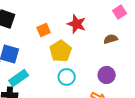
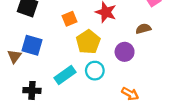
purple circle: (107, 75) -> (125, 52), moved
cyan rectangle: (19, 78) -> (65, 75), moved

